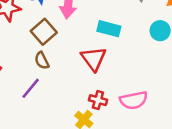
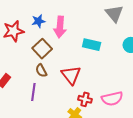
red triangle: (94, 59) -> (71, 75), moved
purple line: (31, 88) -> (33, 92), turned -30

